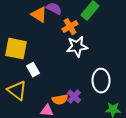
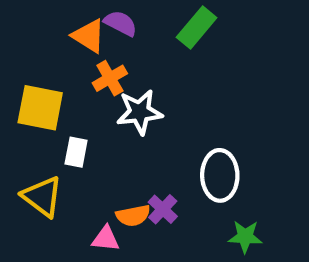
orange cross: (70, 27) -> (110, 78), moved
white star: (77, 47) -> (139, 112), moved
white rectangle: (33, 70) -> (76, 152), turned 40

